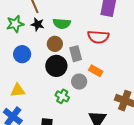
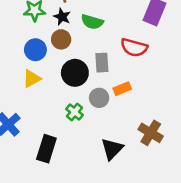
brown circle: (55, 44) -> (61, 39), moved
orange rectangle: (96, 71) -> (122, 89), turned -64
yellow triangle: (18, 90) -> (32, 79), moved, turned -35

